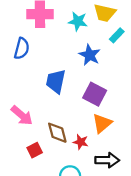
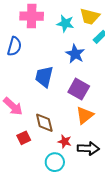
red star: (81, 142) -> (65, 141), moved

